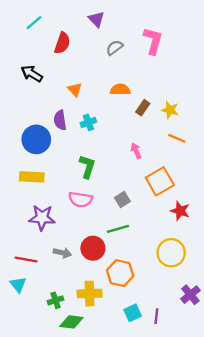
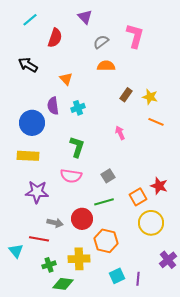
orange semicircle: (120, 90) -> (106, 66), moved
orange square: (160, 181) -> (138, 197), moved, size x0.7
red line: (26, 260) -> (39, 239), moved

